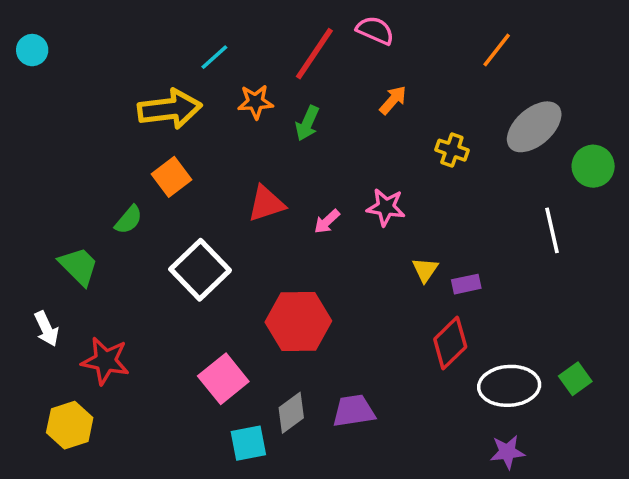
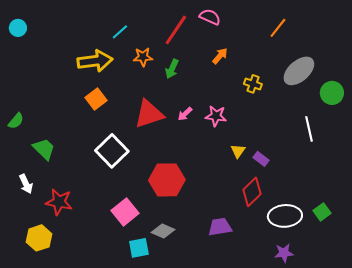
red triangle: (266, 204) -> (149, 114), size x1.4
green semicircle: (129, 220) -> (16, 121), moved
pink arrow: (327, 222) -> (185, 114), moved
purple rectangle: (466, 284) -> (261, 159), turned 49
purple trapezoid: (354, 411) -> (220, 227), moved
gray diamond: (291, 413) -> (163, 231), turned 60

